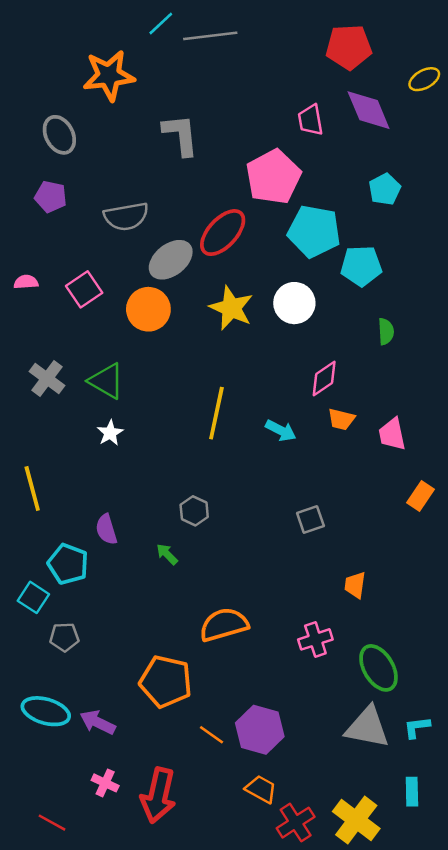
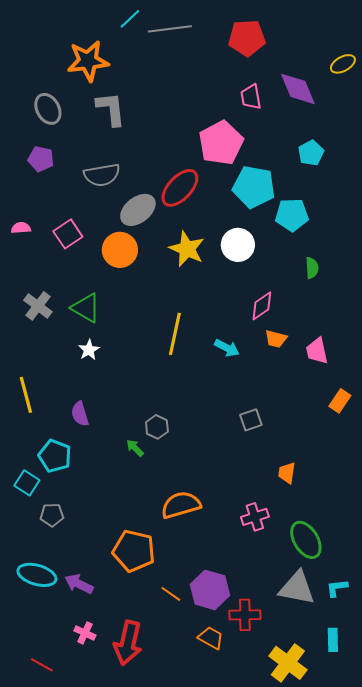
red pentagon: (349, 47) -> (247, 38), moved
gray L-shape: (181, 135) -> (111, 109), moved
gray hexagon: (194, 511) -> (157, 427), moved
purple semicircle: (106, 529) -> (80, 414), moved
red cross: (296, 823) -> (245, 615), moved, turned 32

